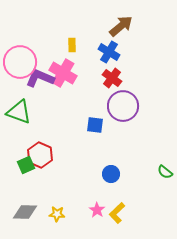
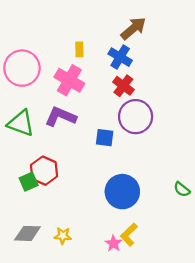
purple L-shape: (40, 78) -> (61, 117), moved
blue circle: (111, 174) -> (122, 192), size x1.8
pink star: (97, 210) -> (113, 243), moved

